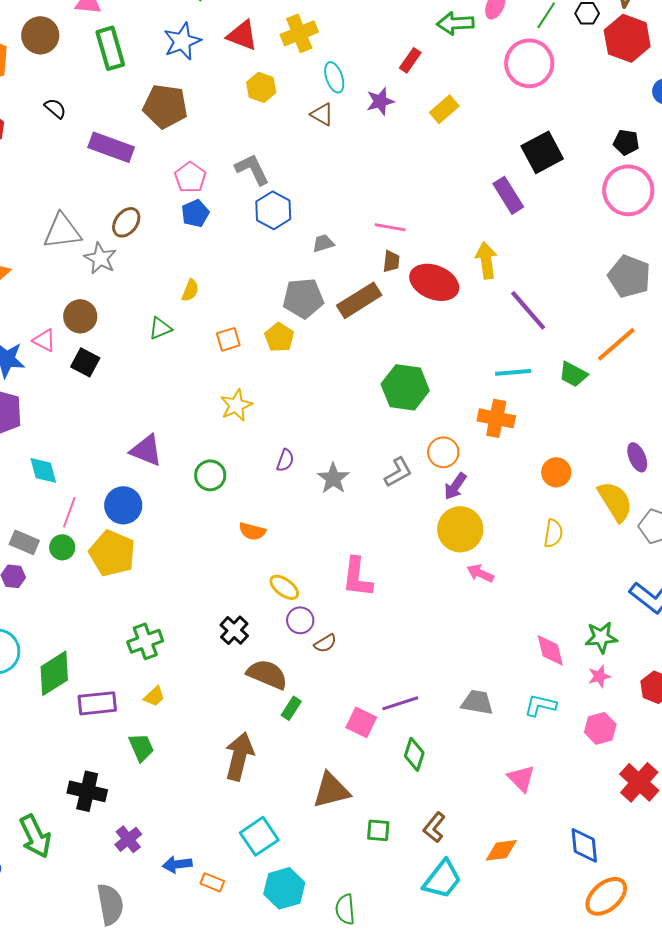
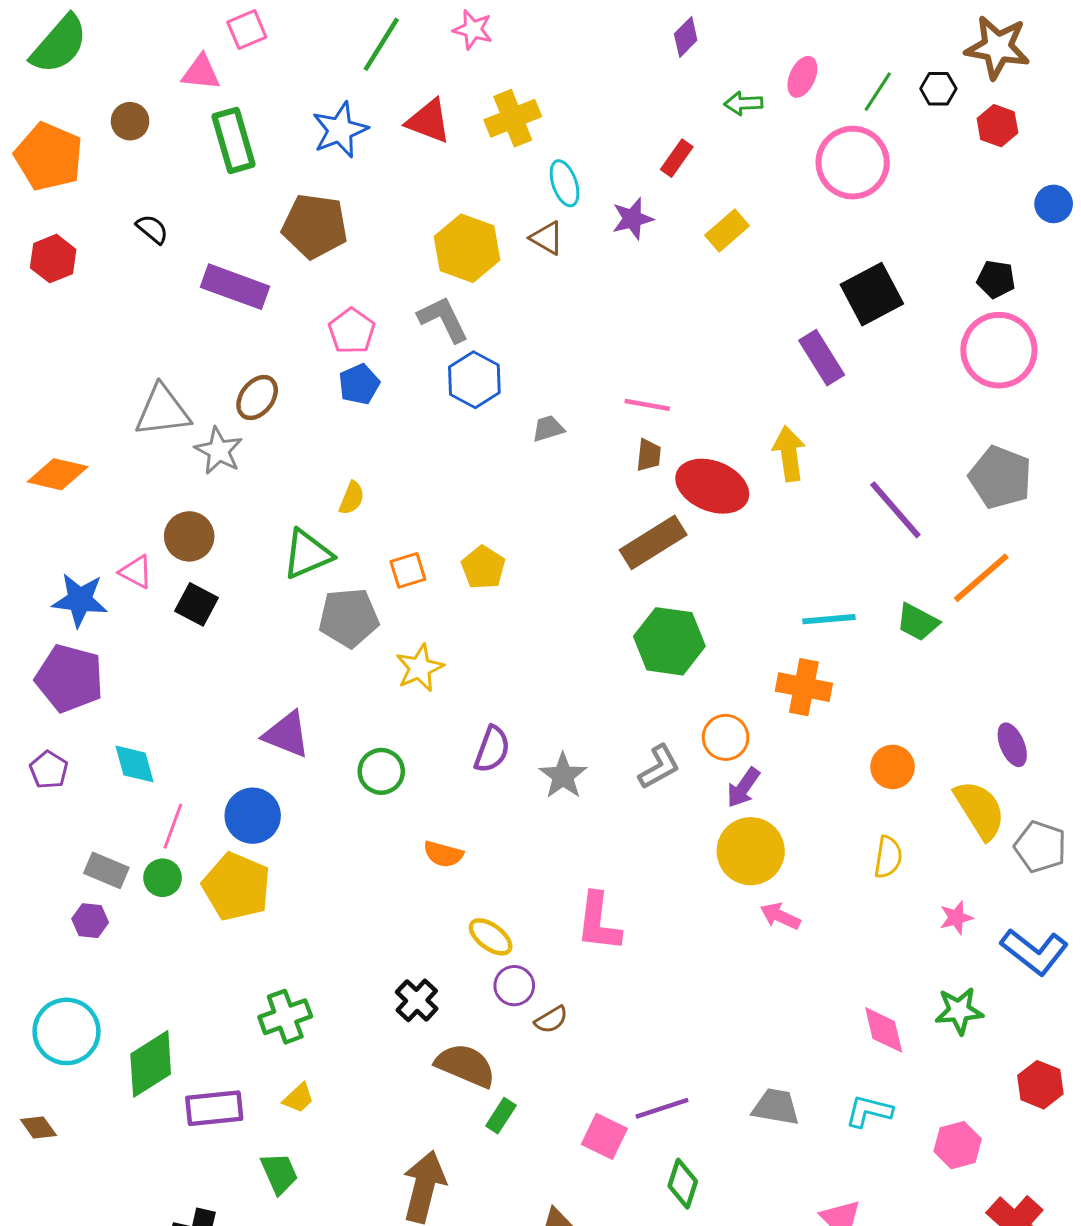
green arrow: (455, 23) -> (743, 103), size x0.7
brown circle: (40, 35) -> (130, 121), size x0.7
red hexagon: (627, 38) -> (997, 126), size x0.6
yellow hexagon: (261, 87) -> (467, 248), moved, size x1.5
gray pentagon: (303, 298) -> (349, 618), moved
brown rectangle: (359, 300) -> (653, 542), moved
purple line: (528, 310) -> (895, 510), moved
green triangle: (160, 328) -> (307, 554), size x1.5
purple semicircle: (285, 460) -> (492, 749), size x1.4
pink star: (599, 676) -> (956, 918), moved

